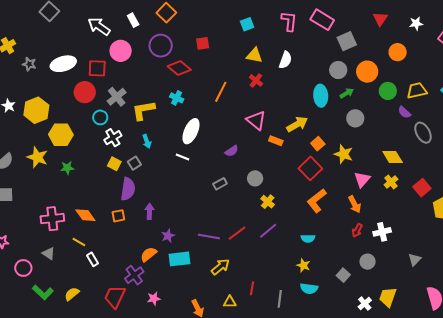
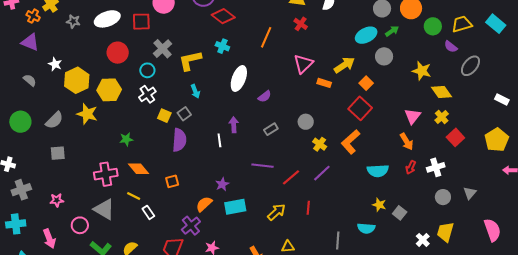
red circle: (85, 92) -> (118, 53), moved
cyan ellipse: (321, 96) -> (366, 35), turned 70
yellow hexagon: (36, 110) -> (77, 80), moved
gray circle: (355, 118) -> (384, 56), moved
pink triangle: (256, 120) -> (303, 64), turned 40
gray ellipse: (423, 133) -> (470, 66), turned 70
white cross: (113, 138) -> (147, 94), moved
purple semicircle: (232, 151) -> (265, 96), moved
yellow star: (344, 154) -> (422, 71), moved
white line: (182, 157) -> (219, 140), moved, turned 64
green star: (67, 168) -> (126, 139), moved
red square: (422, 188) -> (455, 137), moved
orange L-shape: (317, 201) -> (351, 142), moved
purple arrow: (149, 211) -> (234, 125), moved
orange square: (118, 216) -> (172, 181), moved
purple line: (209, 237) -> (262, 166), moved
cyan semicircle: (308, 238) -> (378, 171), moved, size x1.5
gray triangle: (49, 253) -> (104, 209), size x1.6
gray circle: (368, 262) -> (443, 197), moved
yellow star: (303, 265) -> (379, 205), moved
red line: (252, 288) -> (308, 208), moved

